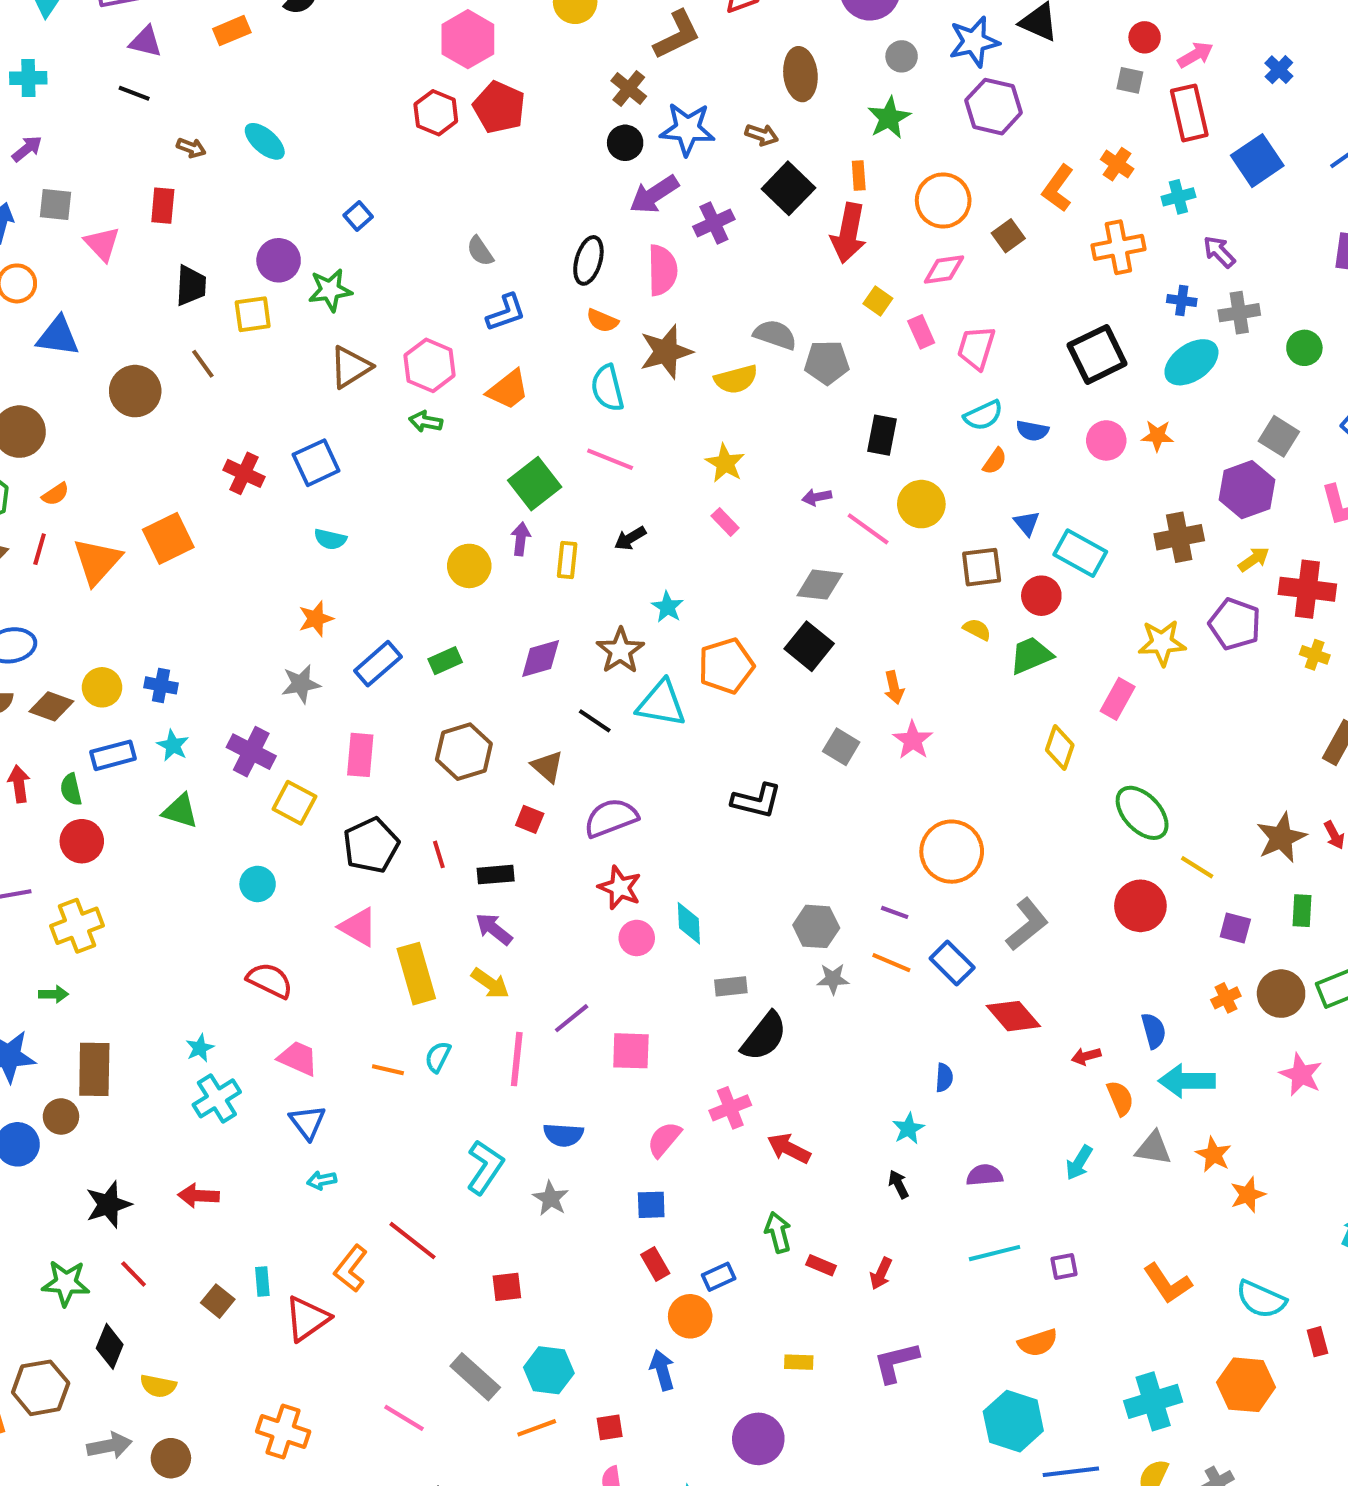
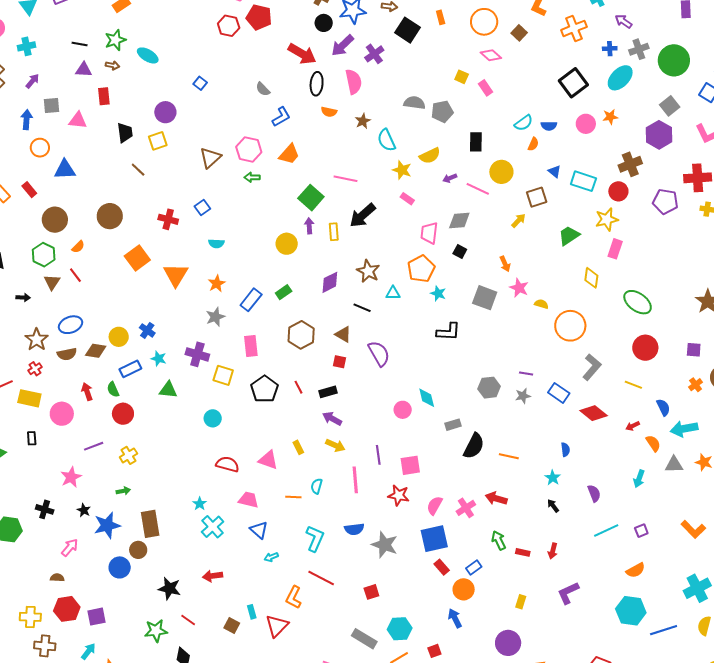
purple triangle: (146, 42) -> (84, 70), moved
red arrow: (849, 233) -> (302, 54), moved, turned -60
pink triangle: (102, 244) -> (78, 120), turned -30
pink diamond: (944, 269) -> (491, 55), turned 60
green star: (330, 290) -> (115, 40), moved
pink trapezoid: (976, 348) -> (429, 233), moved
green circle: (1304, 348) -> (674, 60), size x1.8
brown star: (666, 352) -> (363, 121), size x0.6
yellow semicircle: (736, 379) -> (430, 156), moved
cyan semicircle: (607, 388) -> (386, 140), moved
brown circle: (135, 391) -> (110, 216), moved
gray square: (1279, 436) -> (670, 106), turned 30
blue square: (316, 463) -> (202, 207), size x0.7
black arrow: (630, 538) -> (363, 215), size x1.8
red line: (40, 549) -> (75, 275), turned -42
yellow arrow: (1254, 559) -> (518, 221), moved
orange triangle: (97, 561) -> (176, 275), moved
red circle: (1041, 596) -> (618, 191), moved
cyan star: (667, 607) -> (438, 293), moved
yellow semicircle: (977, 629) -> (541, 304), moved
yellow star: (1162, 643) -> (607, 219), moved
black square: (809, 646) -> (460, 252), size x0.6
blue cross: (161, 685) -> (147, 330), turned 35
cyan triangle: (661, 704) -> (393, 293), size x0.6
gray square: (841, 747) -> (485, 298), size x1.4
purple semicircle: (611, 818) -> (379, 354), turned 92
orange circle: (952, 852) -> (570, 326), moved
yellow line: (1197, 867) -> (633, 385), moved
red star: (620, 888) -> (399, 495), moved
yellow cross: (77, 926) -> (128, 455), size x0.7
pink triangle: (358, 927) -> (268, 460), moved
orange line: (891, 963) -> (509, 456), moved
yellow rectangle: (416, 974) -> (298, 447), size x0.5
gray star: (833, 979) -> (523, 396), moved
purple line: (572, 1018) -> (378, 455), turned -48
pink cross: (730, 1108) -> (466, 508), moved
blue semicircle: (563, 1135) -> (354, 529), moved
cyan L-shape: (485, 1167) -> (315, 538), moved
purple semicircle: (985, 1175) -> (594, 493), turned 84
gray star: (551, 1198) -> (385, 545), size x1.5
black star: (108, 1205) -> (169, 588), turned -30
blue square: (651, 1205) -> (434, 539), size x1.8
yellow rectangle: (799, 1362) -> (521, 602), turned -64

